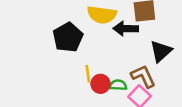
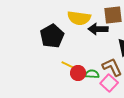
yellow line: (88, 74) -> (68, 65), turned -56

